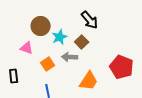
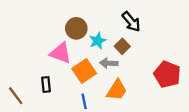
pink triangle: (27, 48) -> (61, 53), size x1.5
orange square: (48, 64) -> (84, 71), size x1.5
orange trapezoid: (89, 81) -> (117, 90), moved

